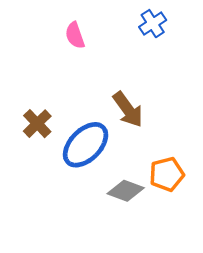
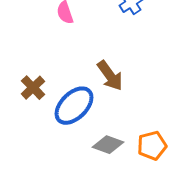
orange pentagon: (167, 174) -> (152, 146), moved

